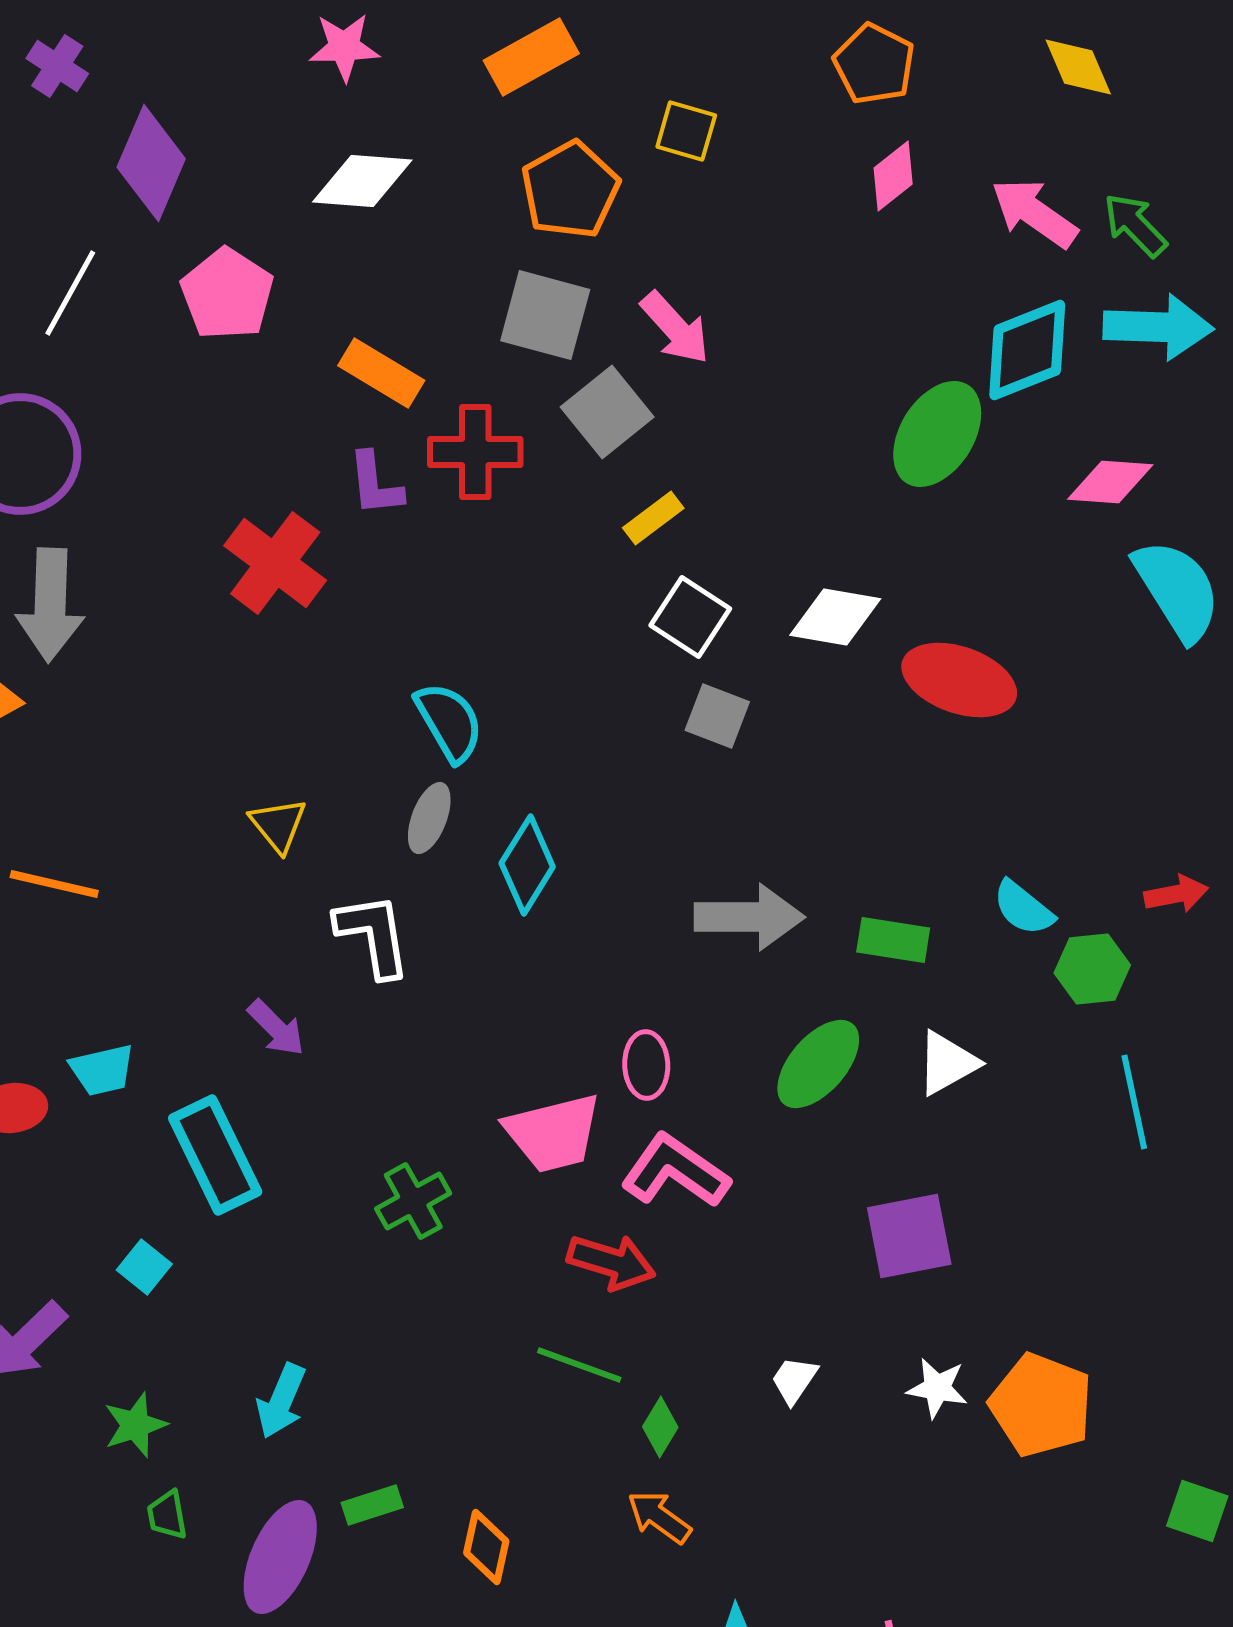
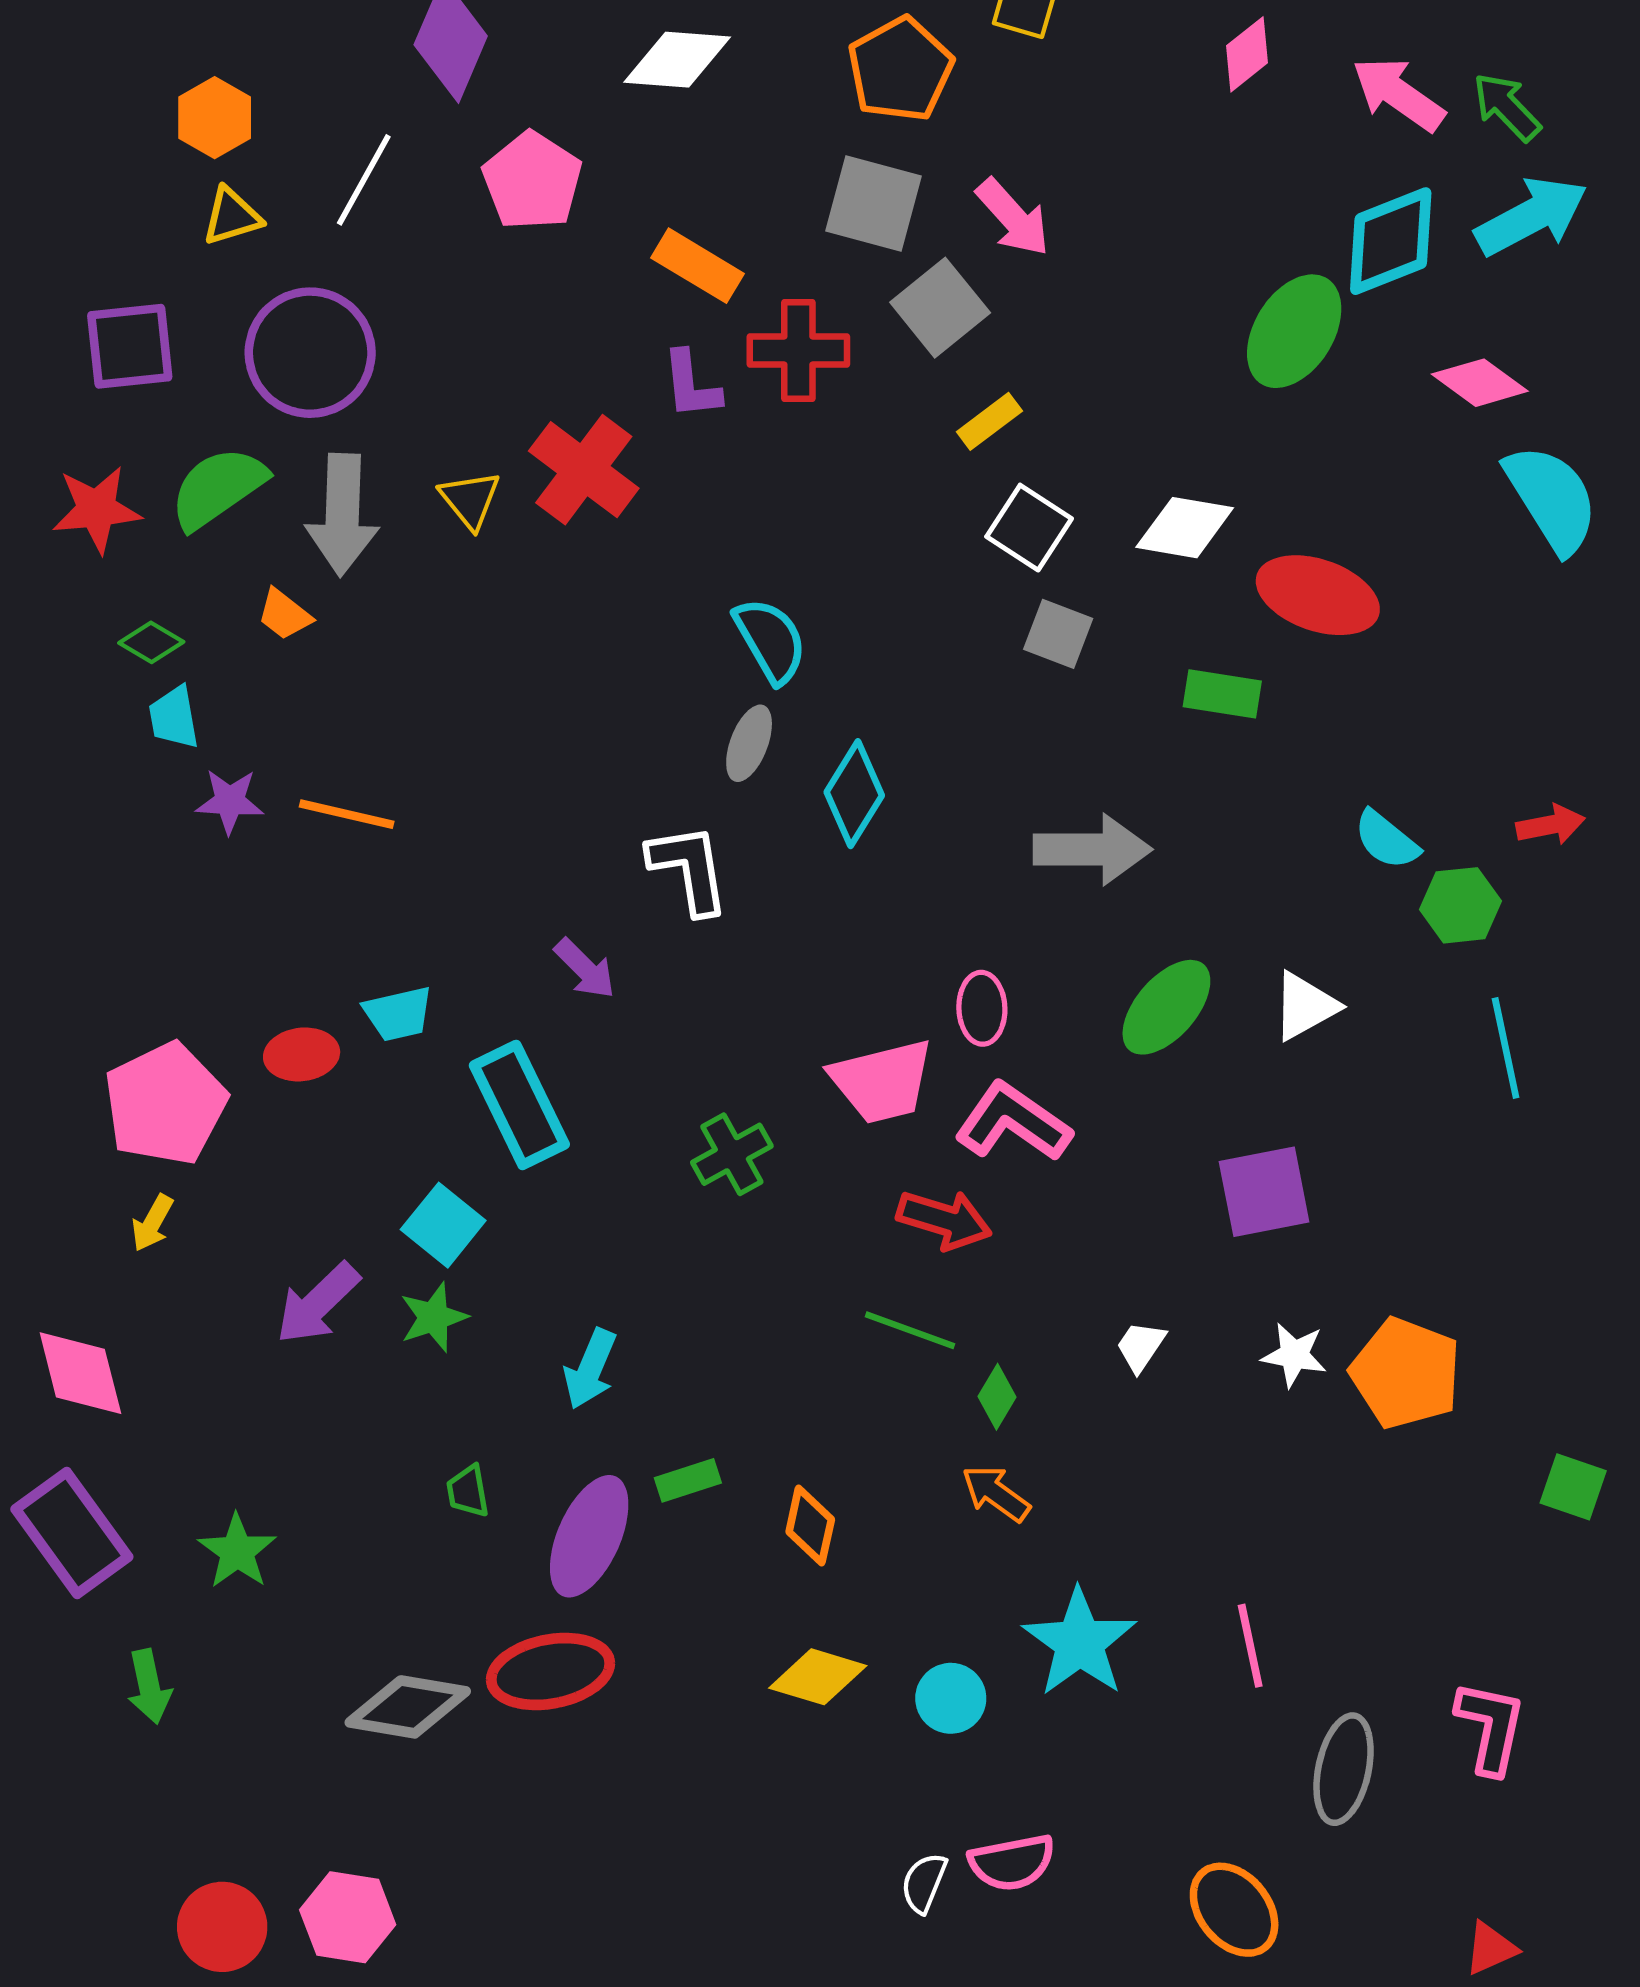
cyan arrow: (1158, 327) -> (1531, 216), turned -30
pink diamond: (1110, 482) -> (1480, 383), turned 32
yellow triangle: (278, 825) -> (470, 500), moved
green rectangle: (893, 940) -> (1222, 694), moved
cyan square: (144, 1267) -> (443, 1225), size x1.4
green star: (135, 1425) -> (434, 1317), moved

